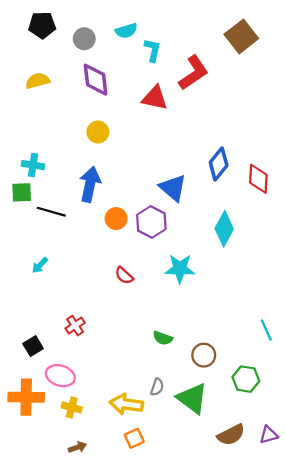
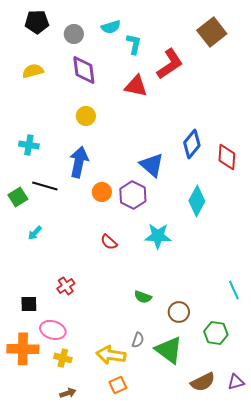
green square: (22, 192) -> (18, 197), moved, turned -30
black square: (33, 346) -> (29, 304), turned 30

